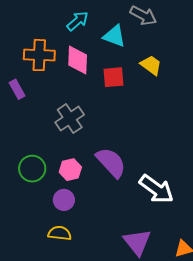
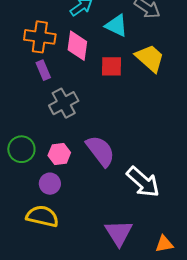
yellow trapezoid: (151, 65) -> (150, 58), size x1.4
purple rectangle: (17, 89) -> (43, 70), moved
yellow semicircle: (60, 233) -> (42, 216), size x1.4

